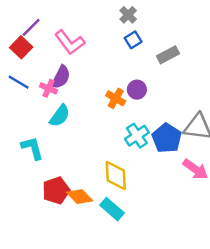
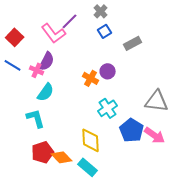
purple line: (31, 27) -> (70, 21), moved
blue pentagon: (167, 138) -> (132, 130), moved
cyan L-shape: (32, 148) -> (36, 118), moved

